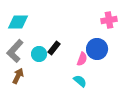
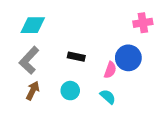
black rectangle: (54, 48) -> (76, 57), turned 64
cyan circle: (39, 54) -> (70, 91), moved

